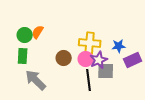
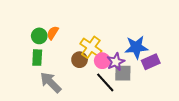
yellow cross: (90, 43) -> (91, 47), moved, turned 30
blue star: (119, 46) -> (136, 47), size x1.6
black line: (89, 80) -> (105, 82), turned -35

